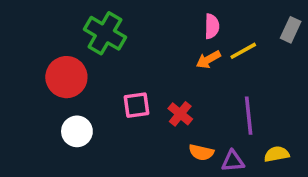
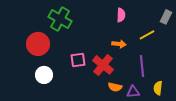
yellow line: (243, 51) -> (147, 35), moved
orange arrow: (208, 60) -> (119, 44), moved, turned -144
red cross: (180, 114) -> (103, 65), size x1.5
yellow semicircle: (277, 154) -> (158, 88), turned -72

